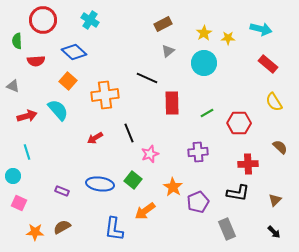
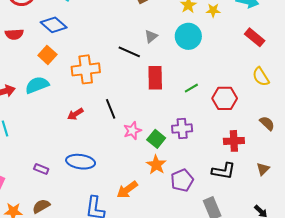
gray triangle: (168, 51) -> (151, 36), moved
cyan semicircle: (58, 110) -> (37, 85), turned -70
green square: (133, 180) -> (156, 139), moved
brown triangle: (275, 200) -> (263, 169), moved

